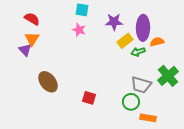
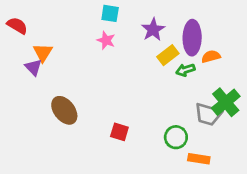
red semicircle: (32, 19) -> (17, 26), moved
purple star: (114, 22) -> (153, 30), turned -30
gray trapezoid: (141, 85) -> (208, 114), moved

